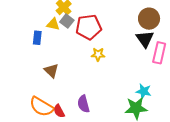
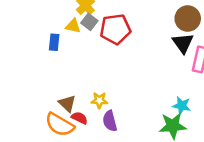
yellow star: (98, 54) -> (99, 100), moved
brown triangle: (51, 71) -> (67, 103), moved
red semicircle: (59, 111) -> (79, 118), moved, turned 144

